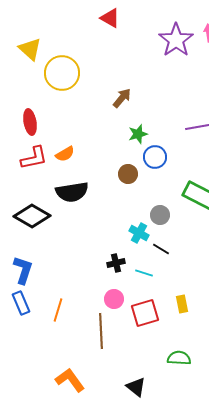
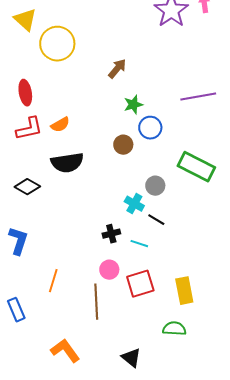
black diamond: (32, 216) -> (27, 187), size x0.7
blue rectangle: (21, 303) -> (16, 310), moved
yellow rectangle: (182, 304) -> (184, 291), moved, size x1.5

